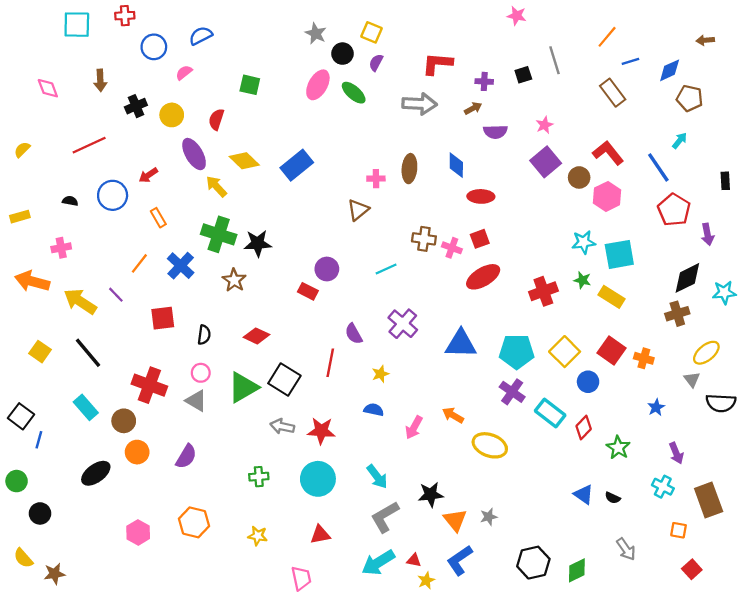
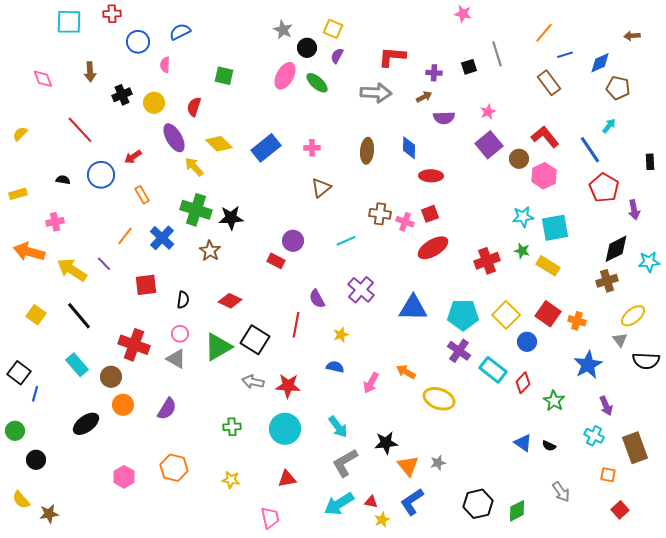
pink semicircle: (184, 73) -> (165, 65), turned -49
red line: (89, 145) -> (80, 130), turned 72
pink cross: (376, 179) -> (312, 148), moved
blue star: (656, 407) -> (588, 365), size x1.8

